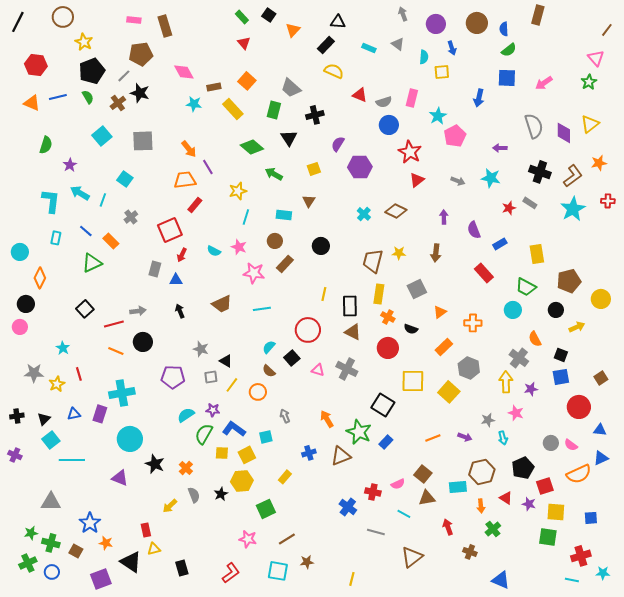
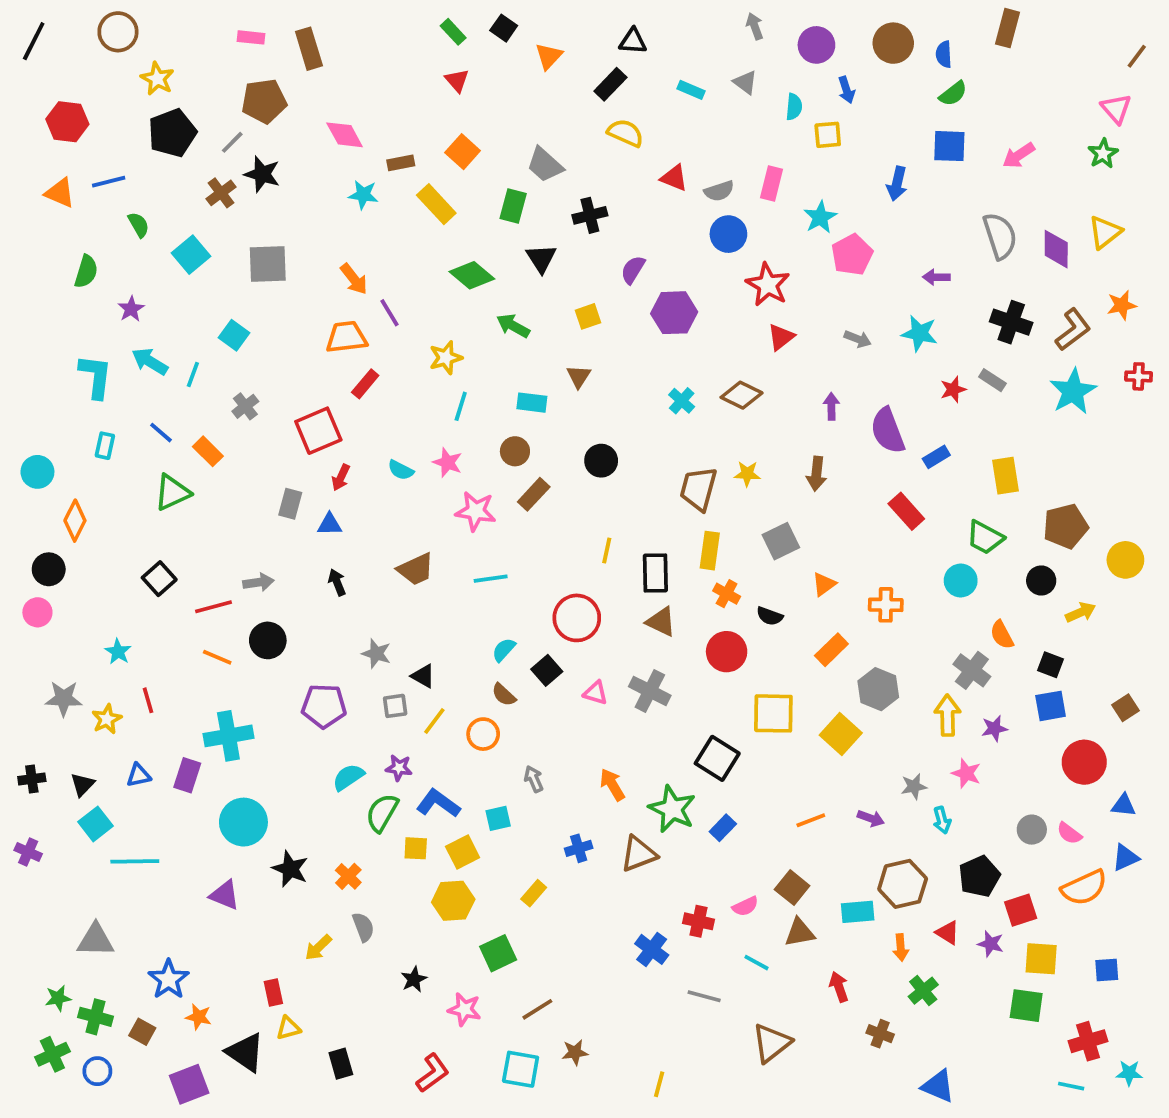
green semicircle: (88, 97) -> (139, 225), moved
purple semicircle: (474, 230) -> (888, 431), size x1.4
black star: (221, 494) -> (414, 979), moved

